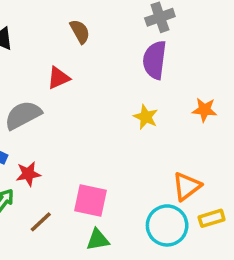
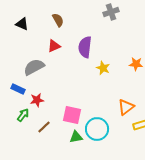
brown semicircle: (80, 32) -> (58, 20), moved
purple semicircle: (155, 60) -> (85, 47), moved
cyan circle: (167, 225) -> (97, 129), moved

